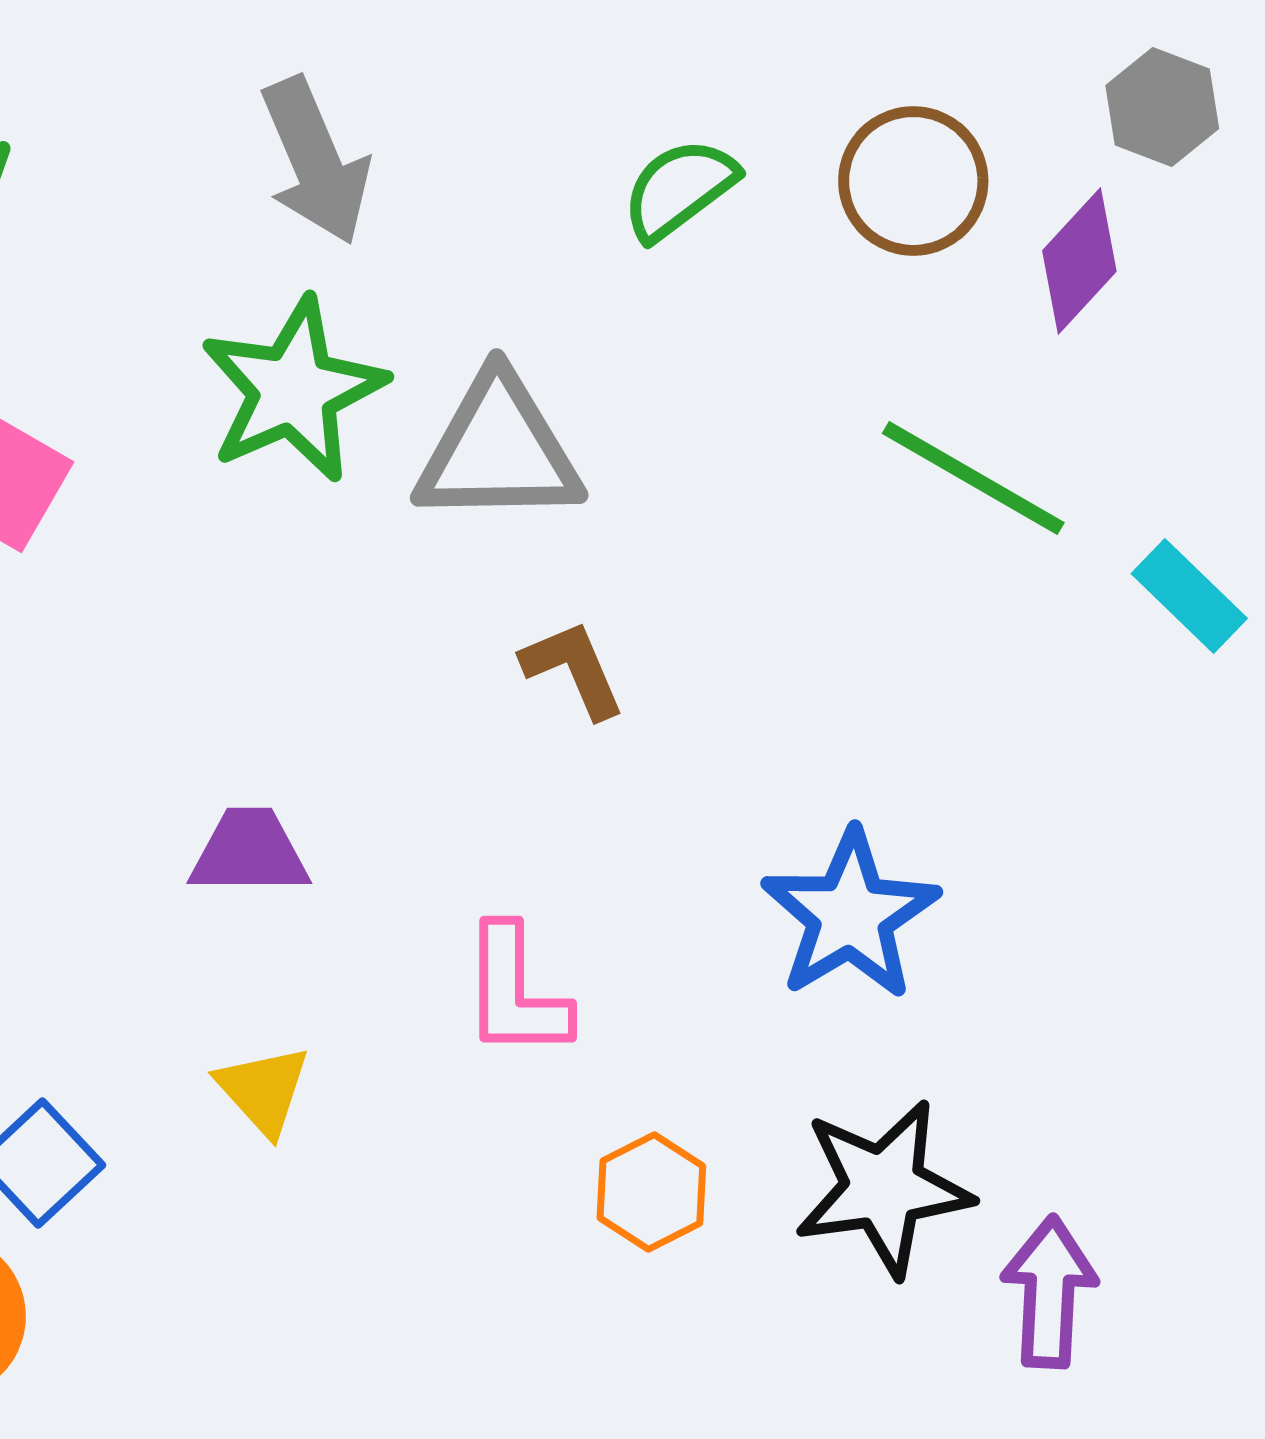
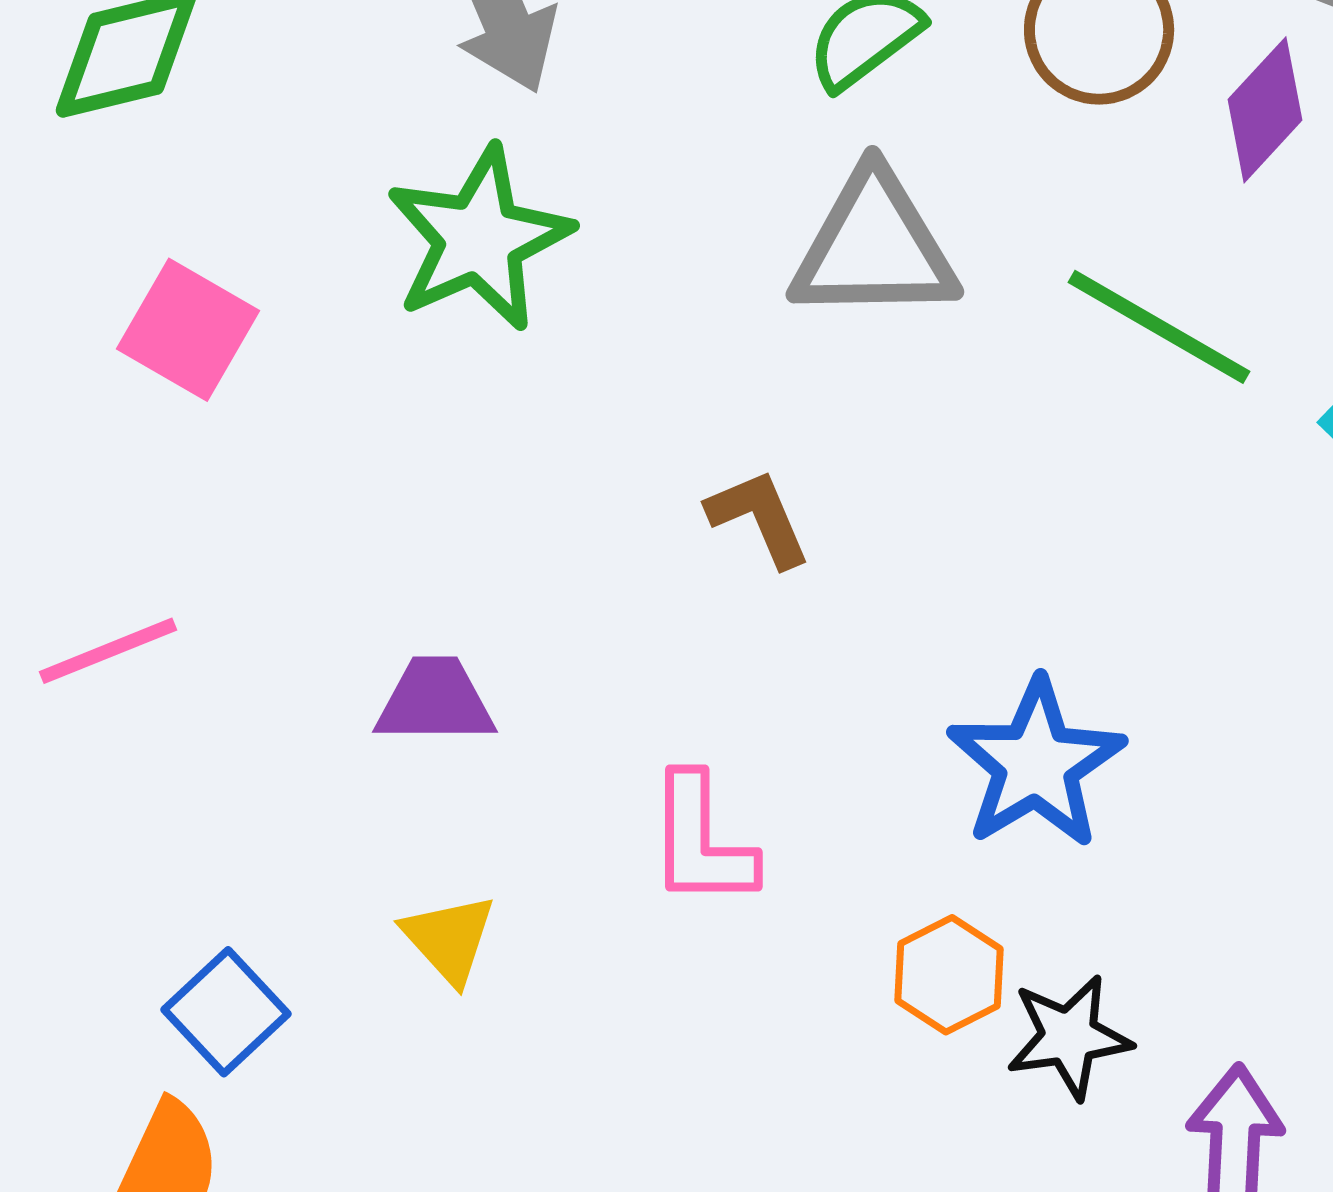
gray triangle: (498, 450) -> (874, 247), moved
black star: (883, 1188) -> (1069, 1037), size x0.7
orange hexagon: (651, 1192) -> (949, 975), moved

